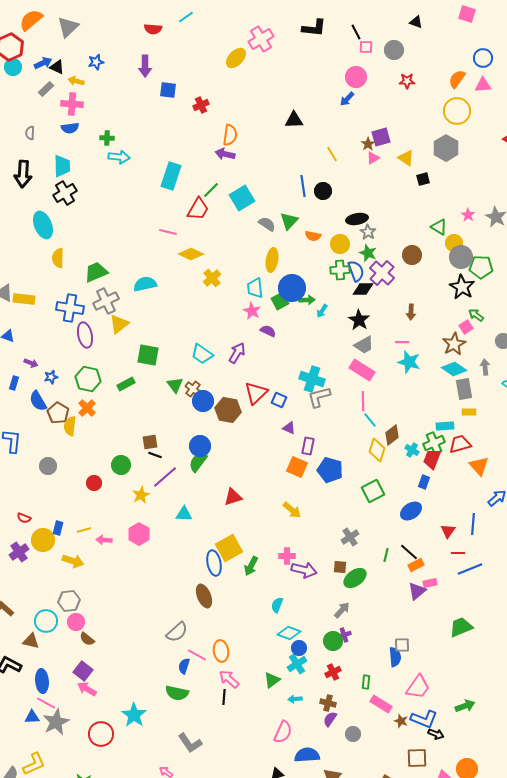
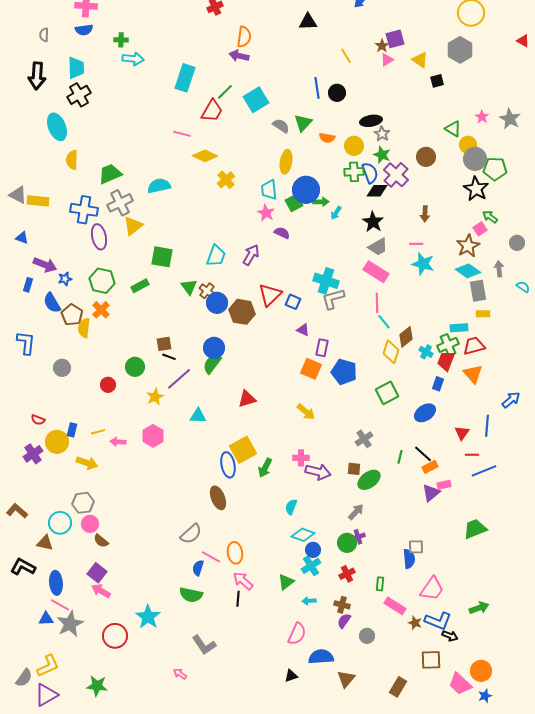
cyan trapezoid: (202, 354) -> (216, 256), turned -105
purple arrow: (31, 363) -> (45, 265), size x1.6
orange triangle: (479, 466) -> (473, 374), moved

